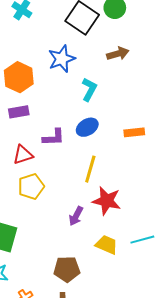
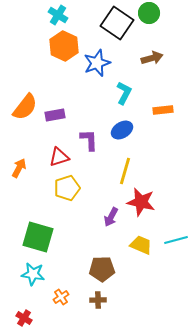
orange hexagon: (19, 77) -> (64, 46), moved
orange rectangle: (134, 132) -> (163, 110), moved
purple L-shape: (54, 137) -> (89, 140), turned -90

